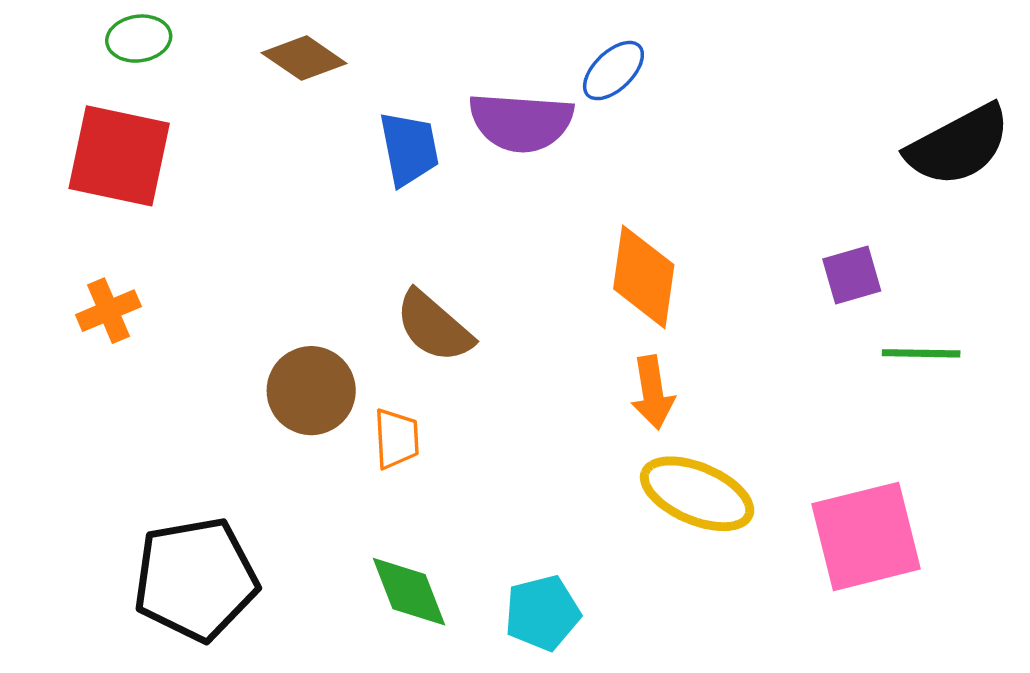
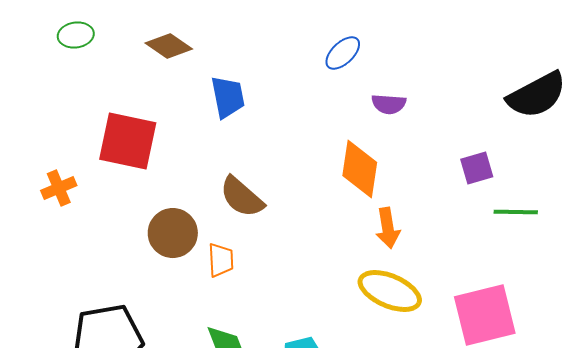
purple semicircle: (521, 122) -> (389, 104), moved, size x0.6
red square: (119, 156) -> (128, 141), moved
orange arrow: (653, 392) -> (388, 228), moved

